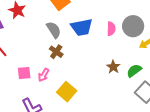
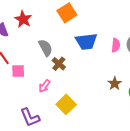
gray semicircle: (54, 30) -> (45, 48), moved
pink square: (24, 73) -> (18, 71), moved

